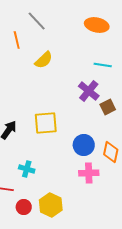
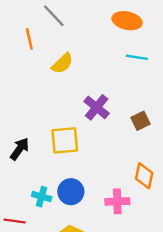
cyan line: (103, 65) -> (137, 57), moved
purple cross: (89, 91) -> (97, 107), moved
blue circle: (84, 145) -> (71, 192), moved

